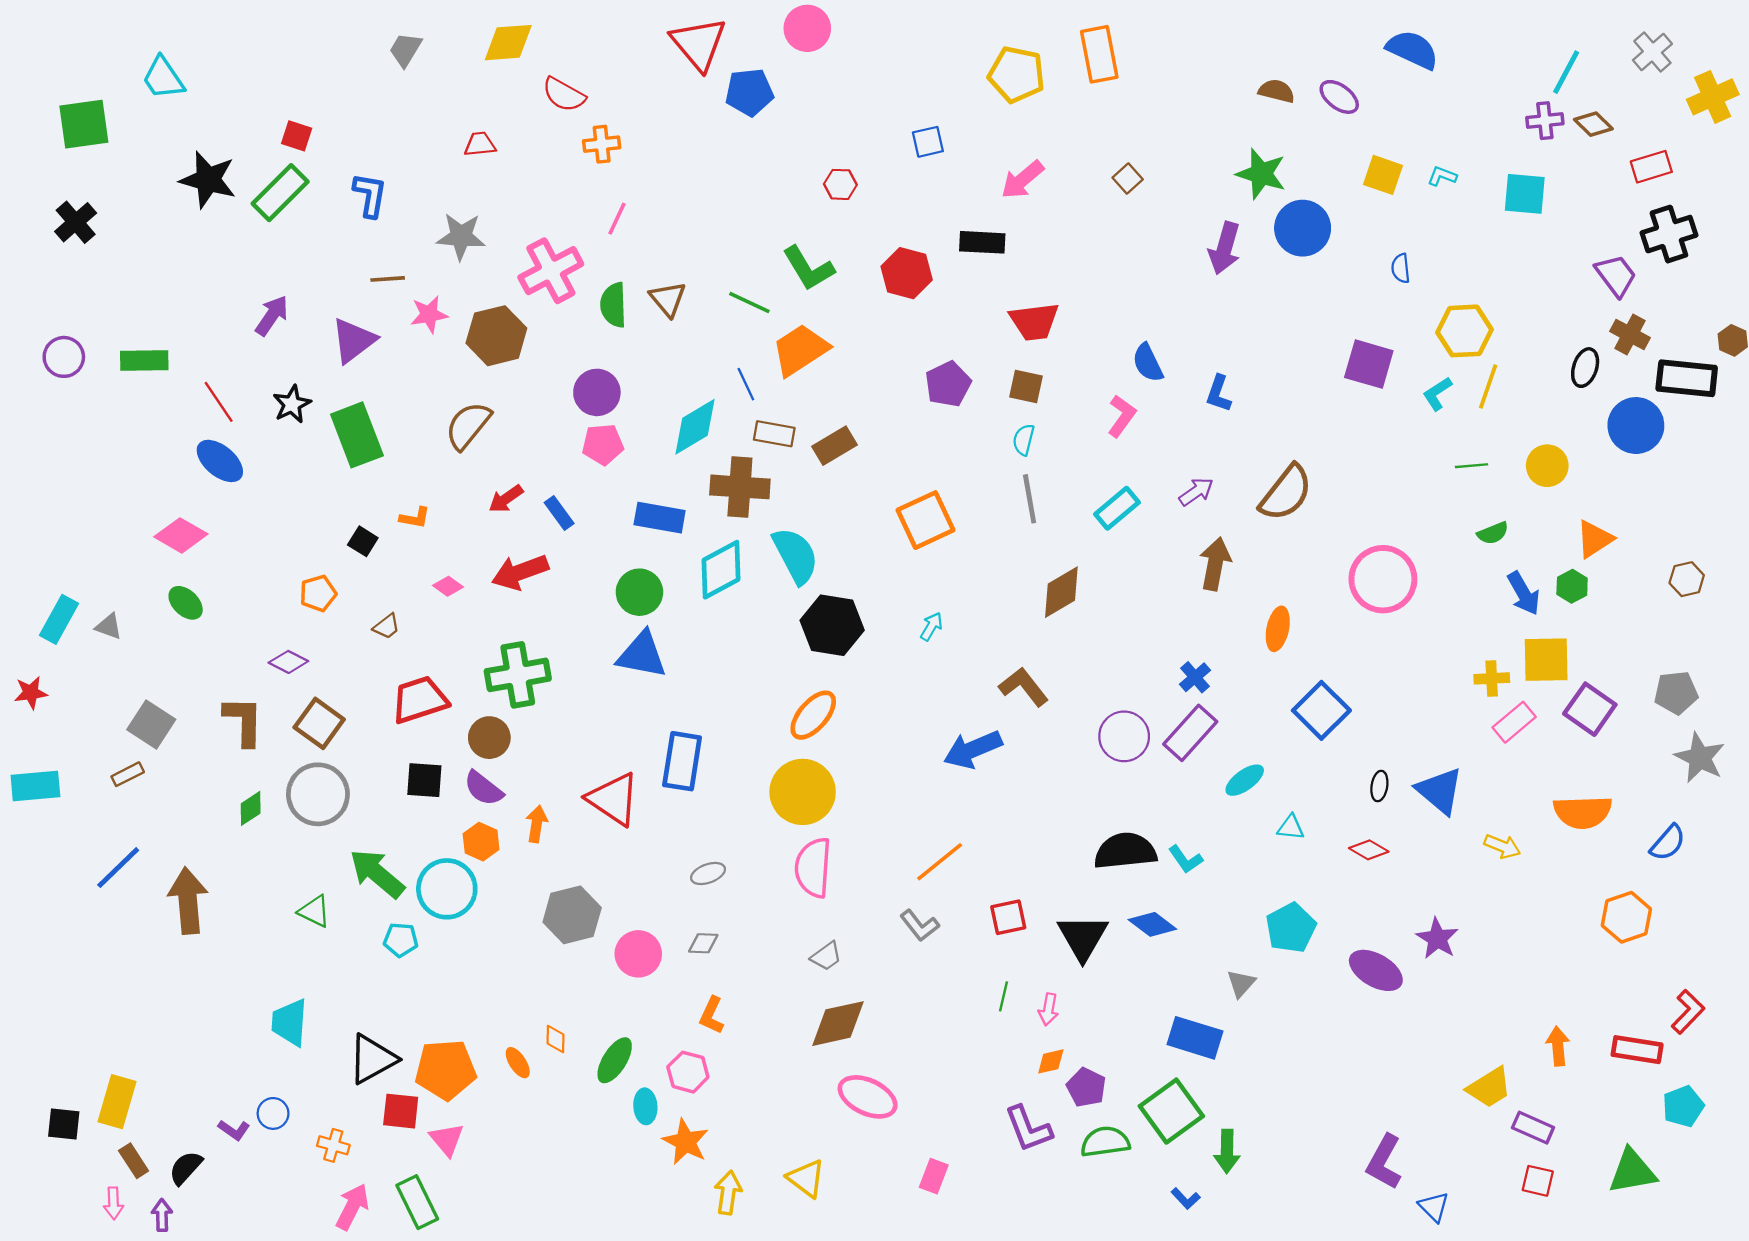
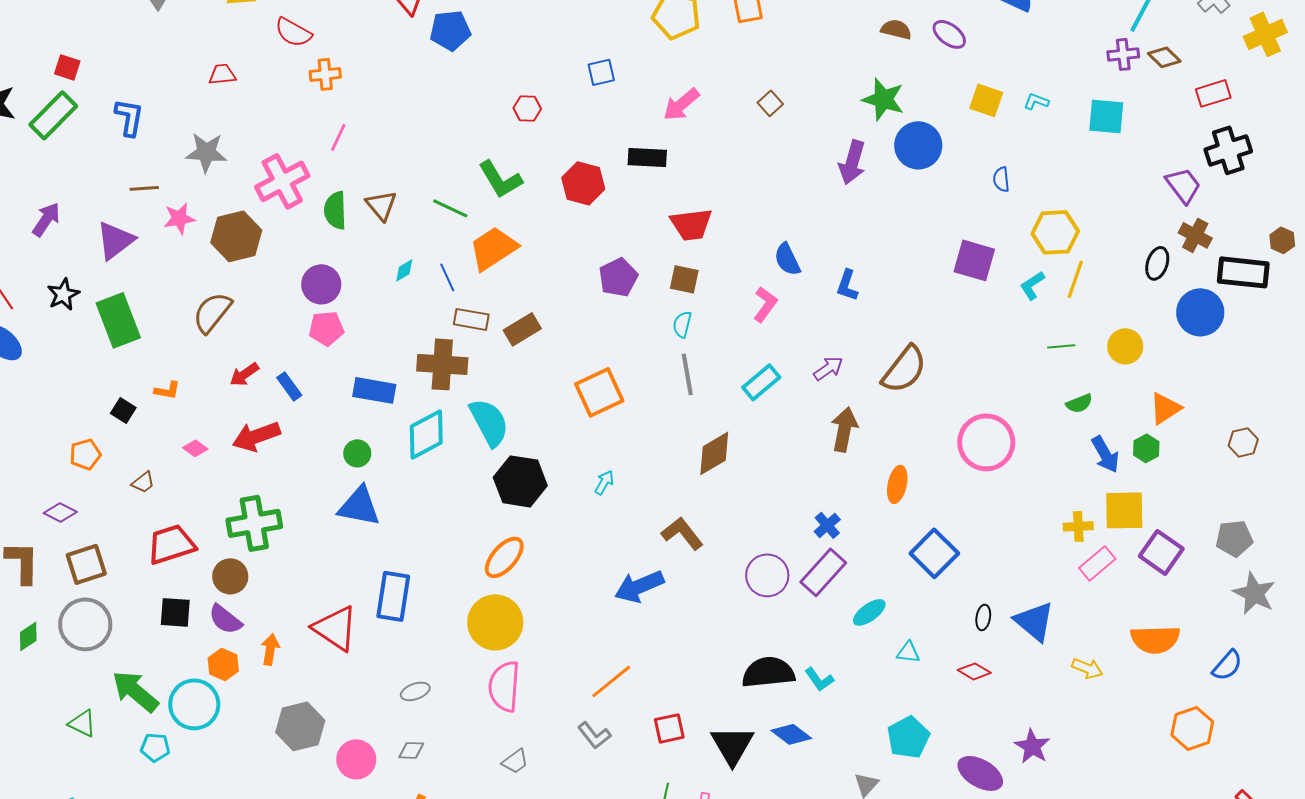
cyan diamond: (695, 427) -> (404, 270), moved, size x0.5
green circle: (639, 592) -> (357, 453), size x0.7
brown square: (319, 723) -> (86, 564), turned 36

